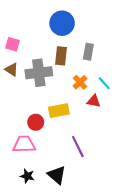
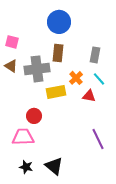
gray rectangle: (88, 52) -> (95, 55), moved
yellow rectangle: (59, 111) -> (56, 92), moved
purple line: (78, 146) -> (98, 139), moved

